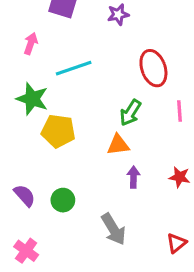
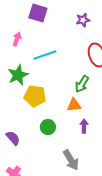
purple star: (118, 14) -> (83, 20), moved
green star: (32, 99) -> (18, 75), turned 30
green circle: (63, 200) -> (48, 127), moved

